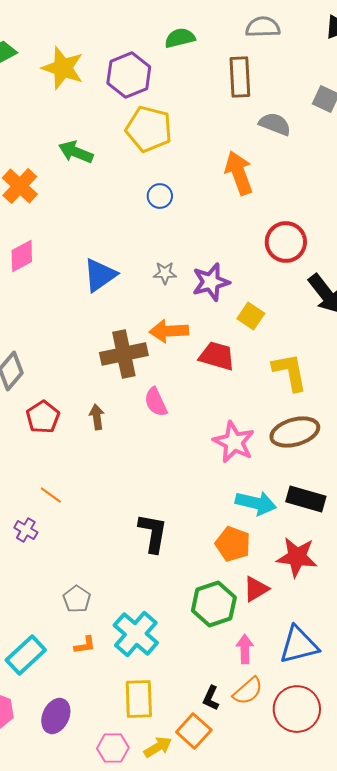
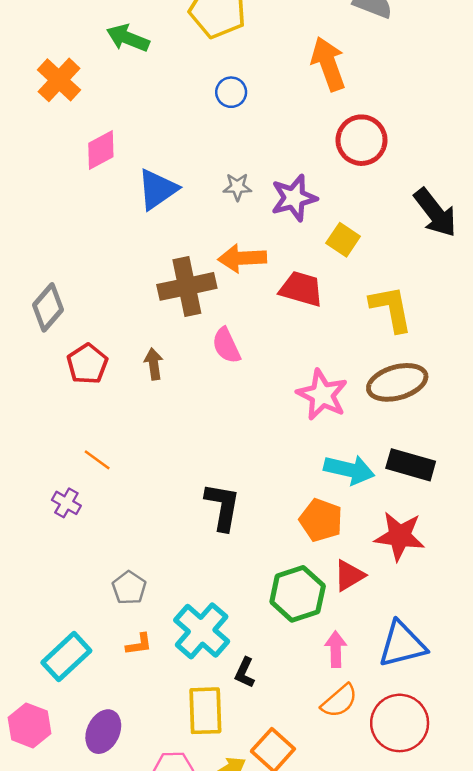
red circle: (286, 242) -> (362, 140), moved
pink diamond: (22, 256) -> (101, 150), moved
black L-shape: (211, 698) -> (245, 673), moved

